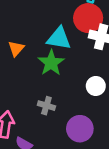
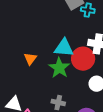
red circle: (88, 18) -> (83, 59), moved

